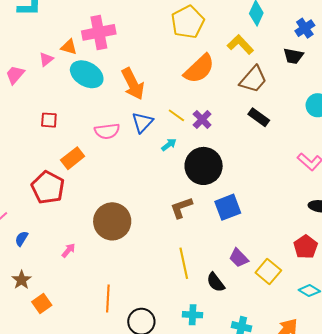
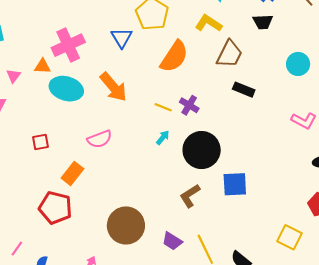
pink triangle: (46, 59) -> (13, 76), moved
blue triangle: (142, 122) -> (122, 38), moved
blue square: (228, 207) -> (235, 184), turned 32
purple trapezoid: (239, 258) -> (172, 241), moved

